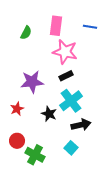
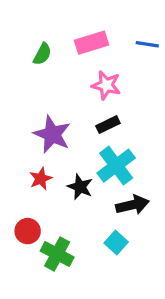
pink rectangle: (56, 26) -> (92, 43), turned 66
pink star: (65, 52) -> (106, 85), size x0.7
purple star: (32, 82) -> (52, 134), turned 30
red star: (17, 109) -> (41, 179), moved

